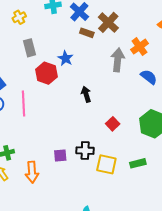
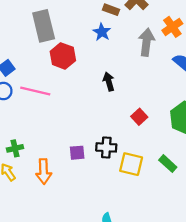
gray rectangle: (29, 48) -> (44, 26), size x1.5
blue star: (65, 58) -> (102, 32), moved
pink line: (23, 103) -> (35, 91), turned -75
green rectangle: (138, 163) -> (168, 164), turned 56

